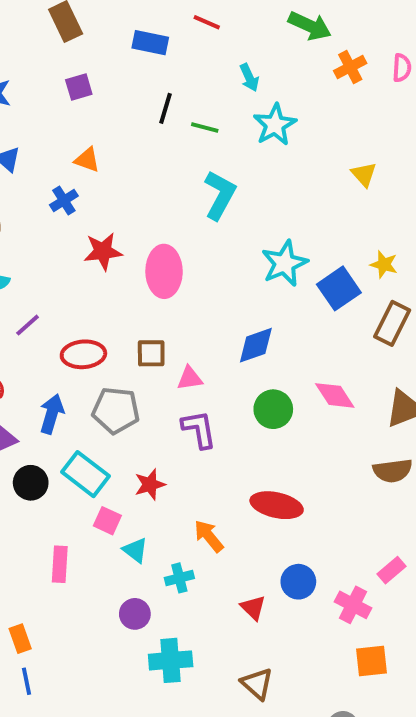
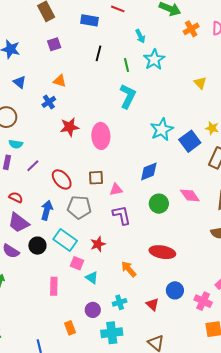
green line: (205, 127) -> (127, 65), moved, turned 64
red ellipse: (83, 354) -> (62, 179), turned 55
cyan cross: (179, 578) -> (120, 302), moved
orange rectangle: (20, 639) -> (70, 328), moved

